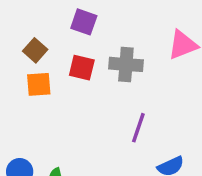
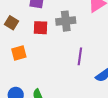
orange square: (39, 84) -> (19, 53), moved

